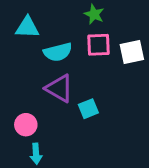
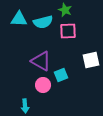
cyan semicircle: (58, 52) -> (43, 22), moved
white square: (132, 52) -> (91, 60), moved
pink circle: (26, 125) -> (43, 85), moved

